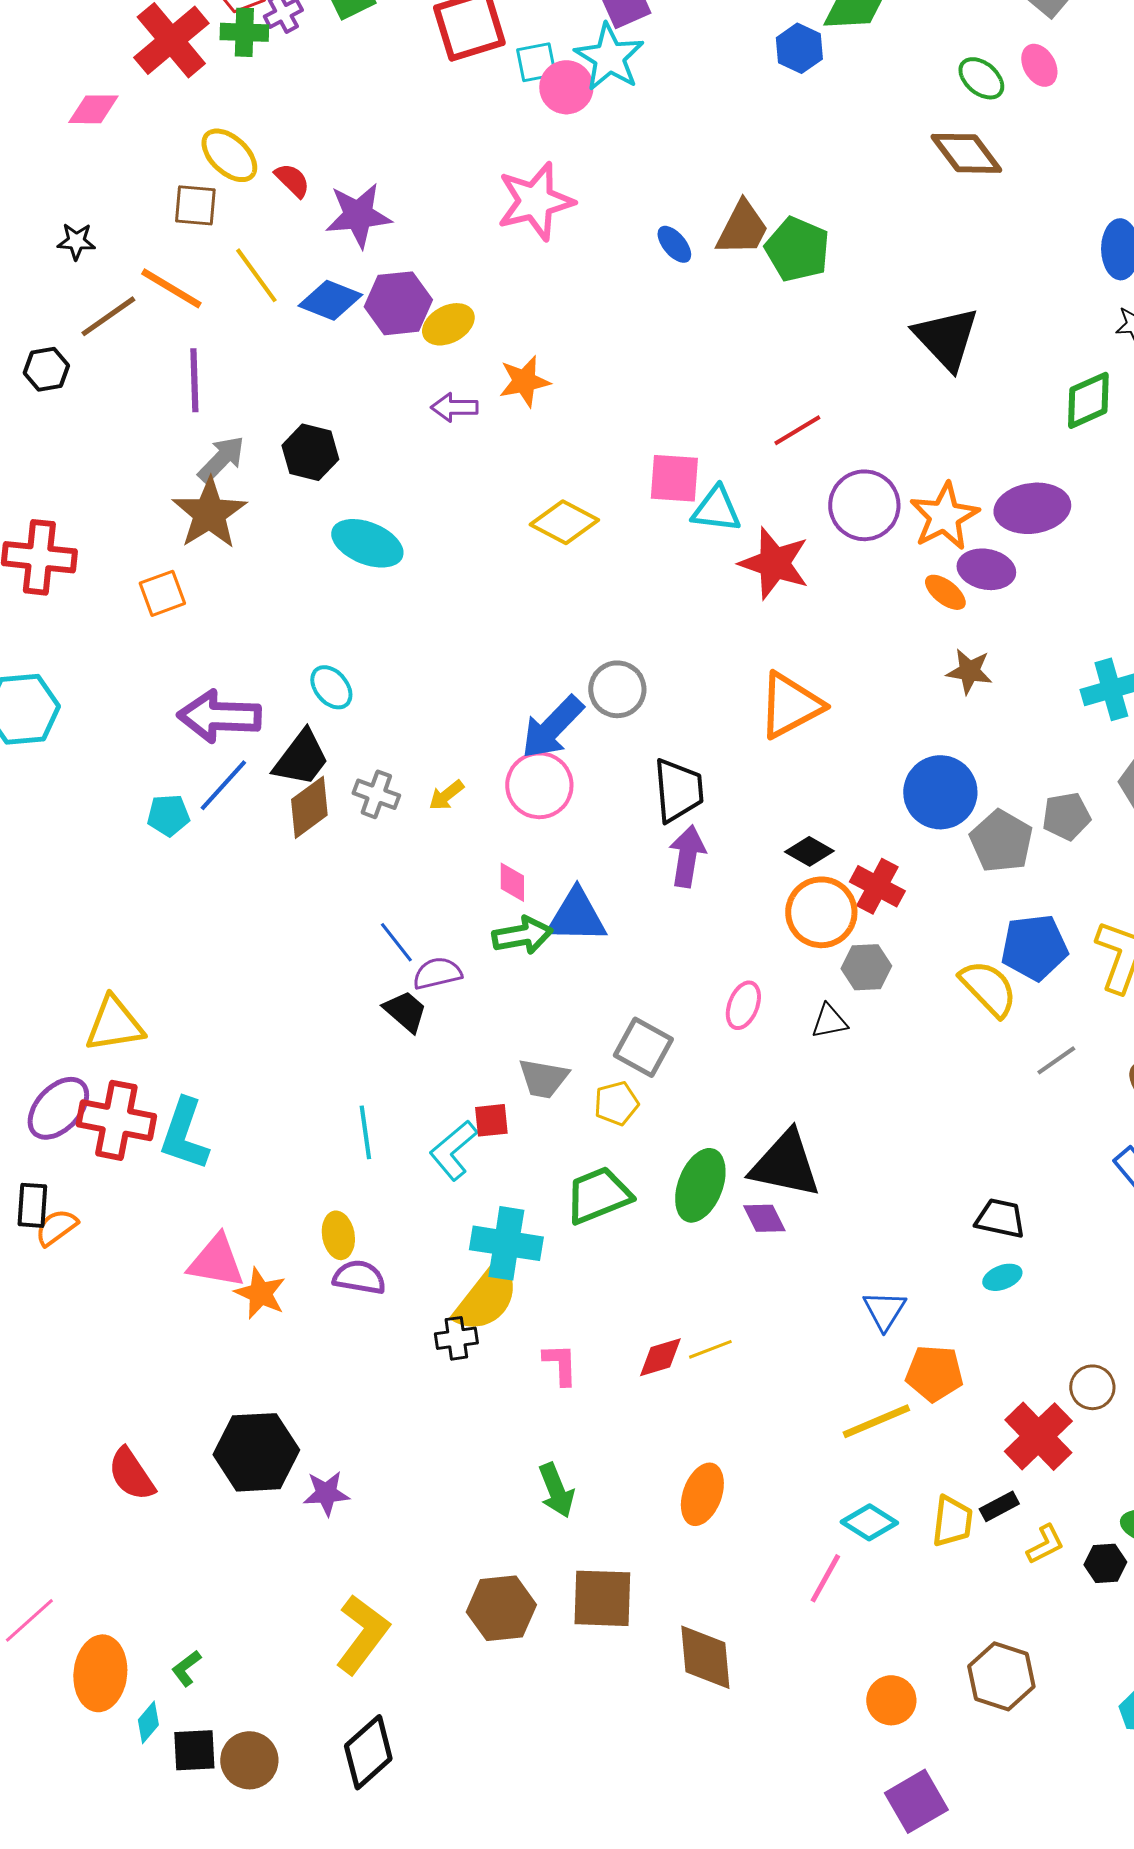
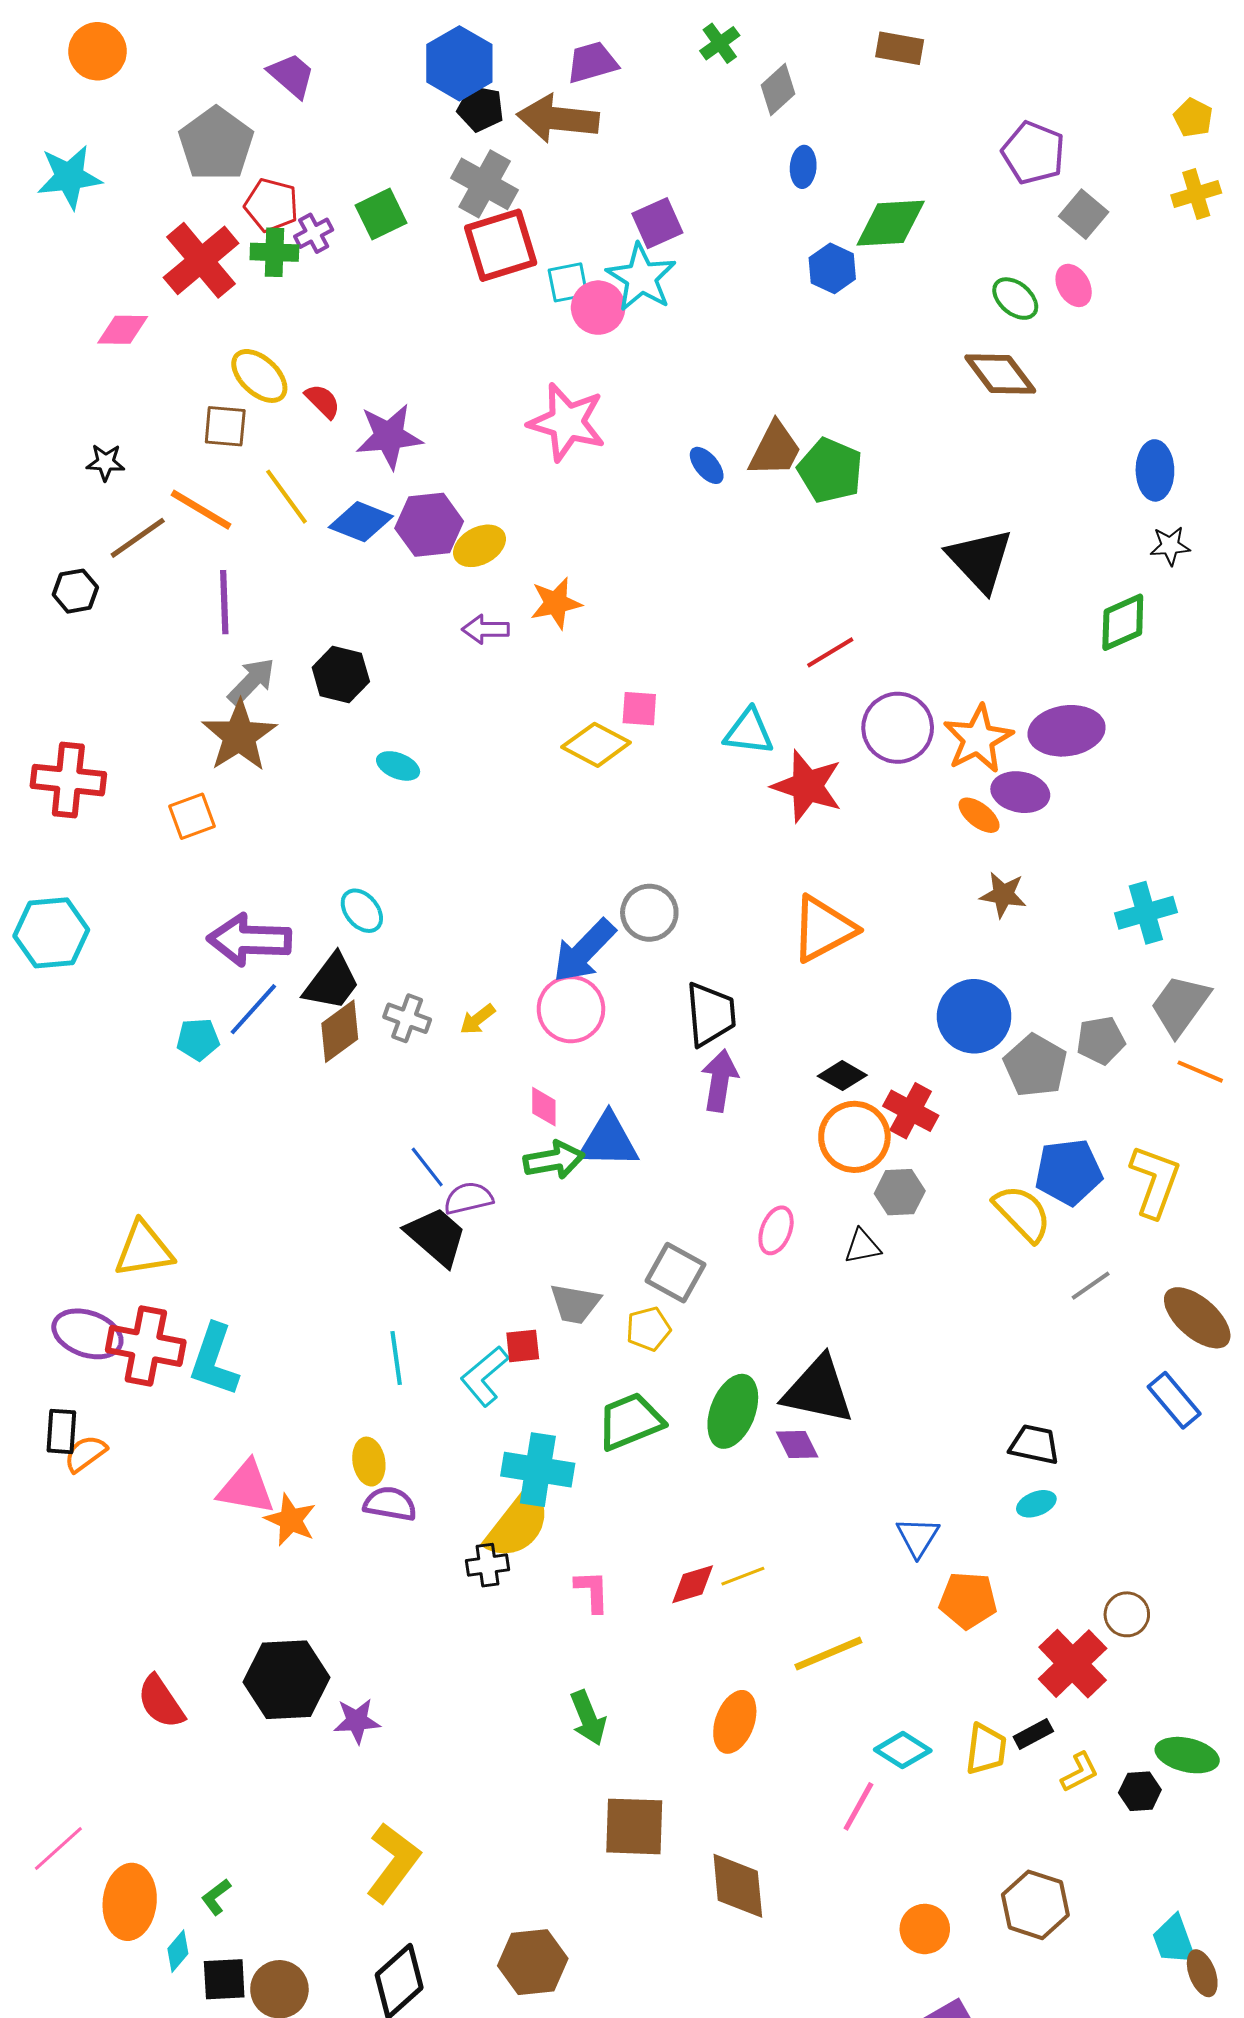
pink star: (535, 201) -> (567, 422), turned 30
pink square: (674, 478) -> (639, 709), moved, size x0.7
cyan ellipse: (367, 543) -> (398, 766), size x0.6
black trapezoid: (405, 1011) -> (436, 1236), size x1.4
purple ellipse: (58, 1108) -> (87, 1334), turned 66
yellow line: (876, 1421) -> (828, 1654), moved
brown hexagon: (501, 1608) -> (533, 1962), moved

